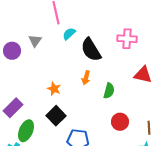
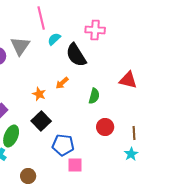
pink cross: (127, 39) -> (95, 30), moved
gray triangle: (35, 41) -> (20, 46), size x1.5
orange arrow: (86, 78) -> (62, 83), moved, turned 32

